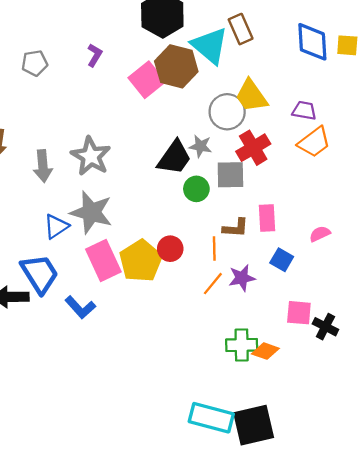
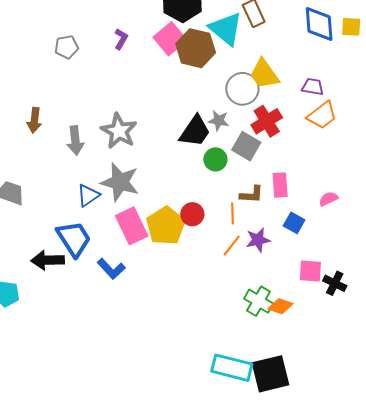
pink square: (147, 80) -> (170, 39), moved
gray square: (230, 175) -> (246, 146), turned 32
green cross: (242, 345) -> (259, 301), turned 32

